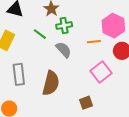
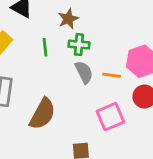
green line: (40, 34) -> (45, 47), turned 32
gray semicircle: (64, 50) -> (84, 72), moved

